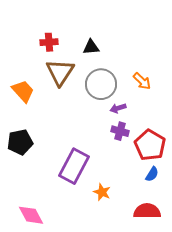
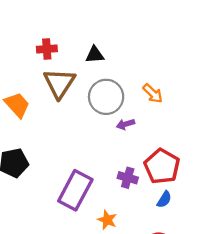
purple cross: (120, 131) -> (128, 178), moved

